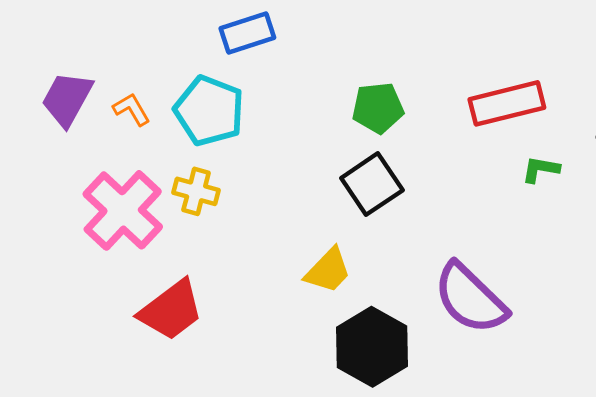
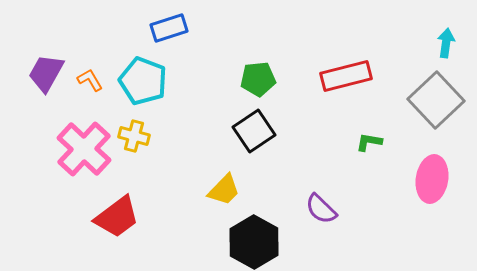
green L-shape: (541, 169) -> (369, 142), moved
purple semicircle: (470, 298) -> (321, 209), size x0.6

